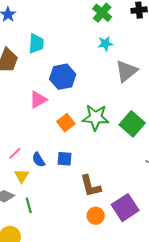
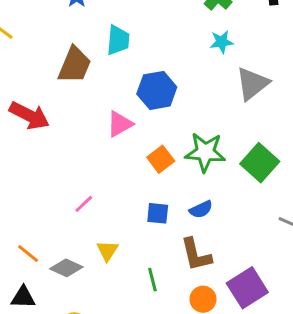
blue semicircle: (38, 160) -> (201, 209), moved, turned -84
yellow triangle: (22, 176) -> (107, 251), moved
green line: (29, 205) -> (152, 280), moved

